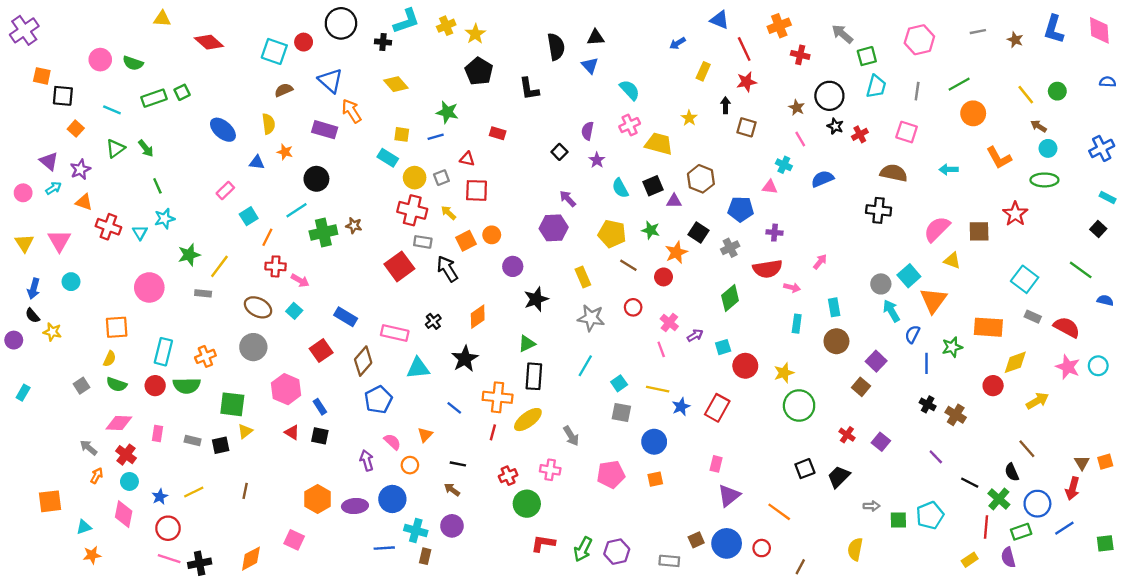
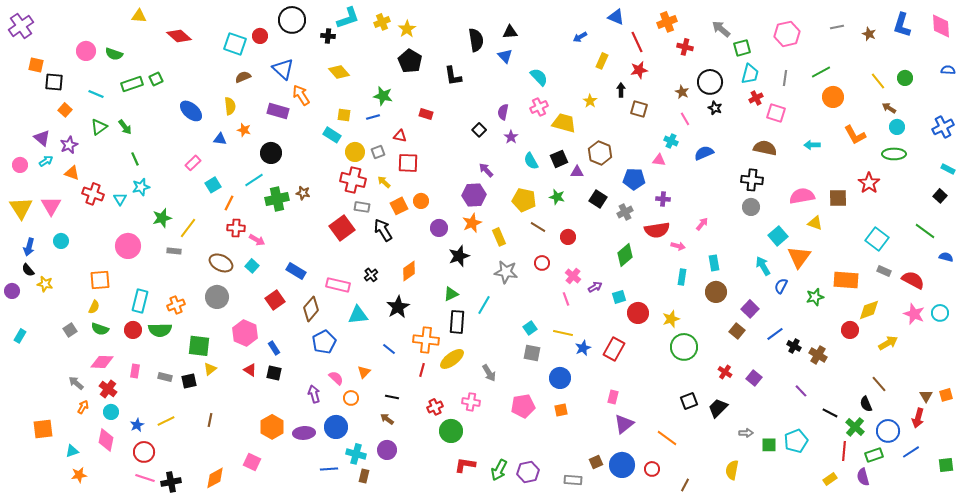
red cross: (860, 134) -> (756, 98), moved
pink semicircle: (937, 229) -> (802, 196), turned 35
yellow triangle: (24, 243) -> (21, 208), size x1.4
orange star: (676, 252) -> (472, 223), moved
gray circle: (881, 284) -> (751, 207), moved
blue line: (926, 363) -> (775, 334), moved, turned 54
cyan line: (585, 366) -> (484, 305), moved

